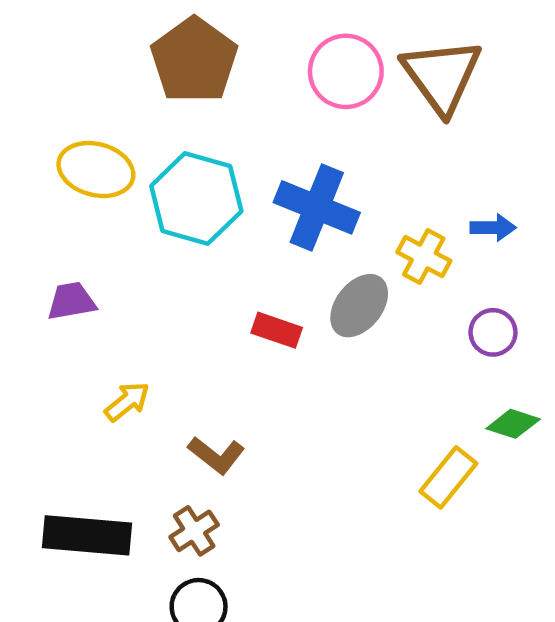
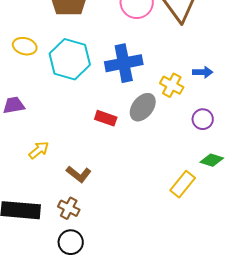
yellow ellipse: (96, 170) -> (25, 46), size x0.7
blue cross: (317, 207) -> (124, 63), turned -33
brown cross: (194, 531) -> (69, 208), turned -30

